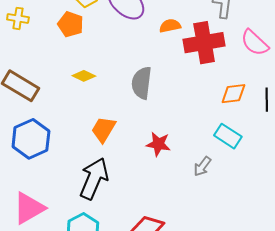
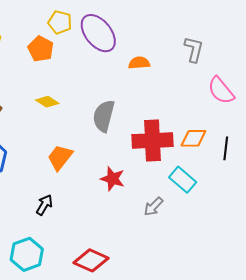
red cross: (204, 43) -> (152, 141), moved
black arrow: (94, 179) -> (44, 205), size x0.5

